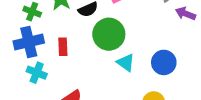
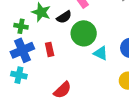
cyan cross: (37, 73) -> (19, 75), moved

